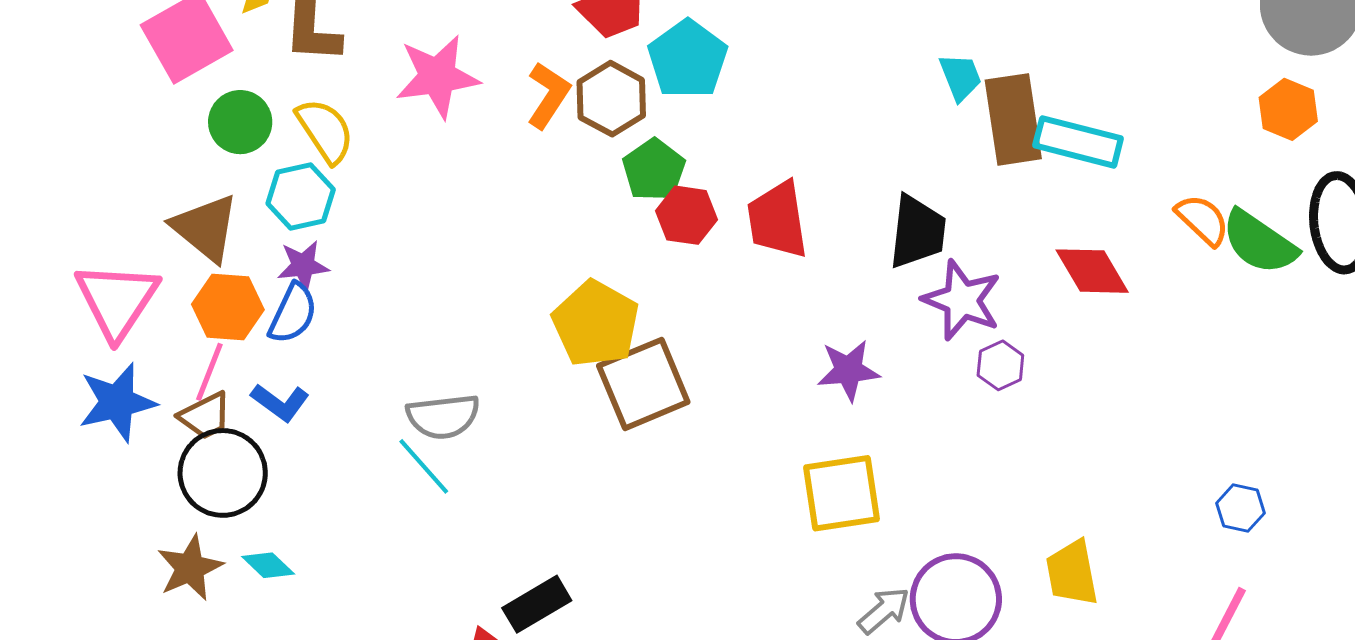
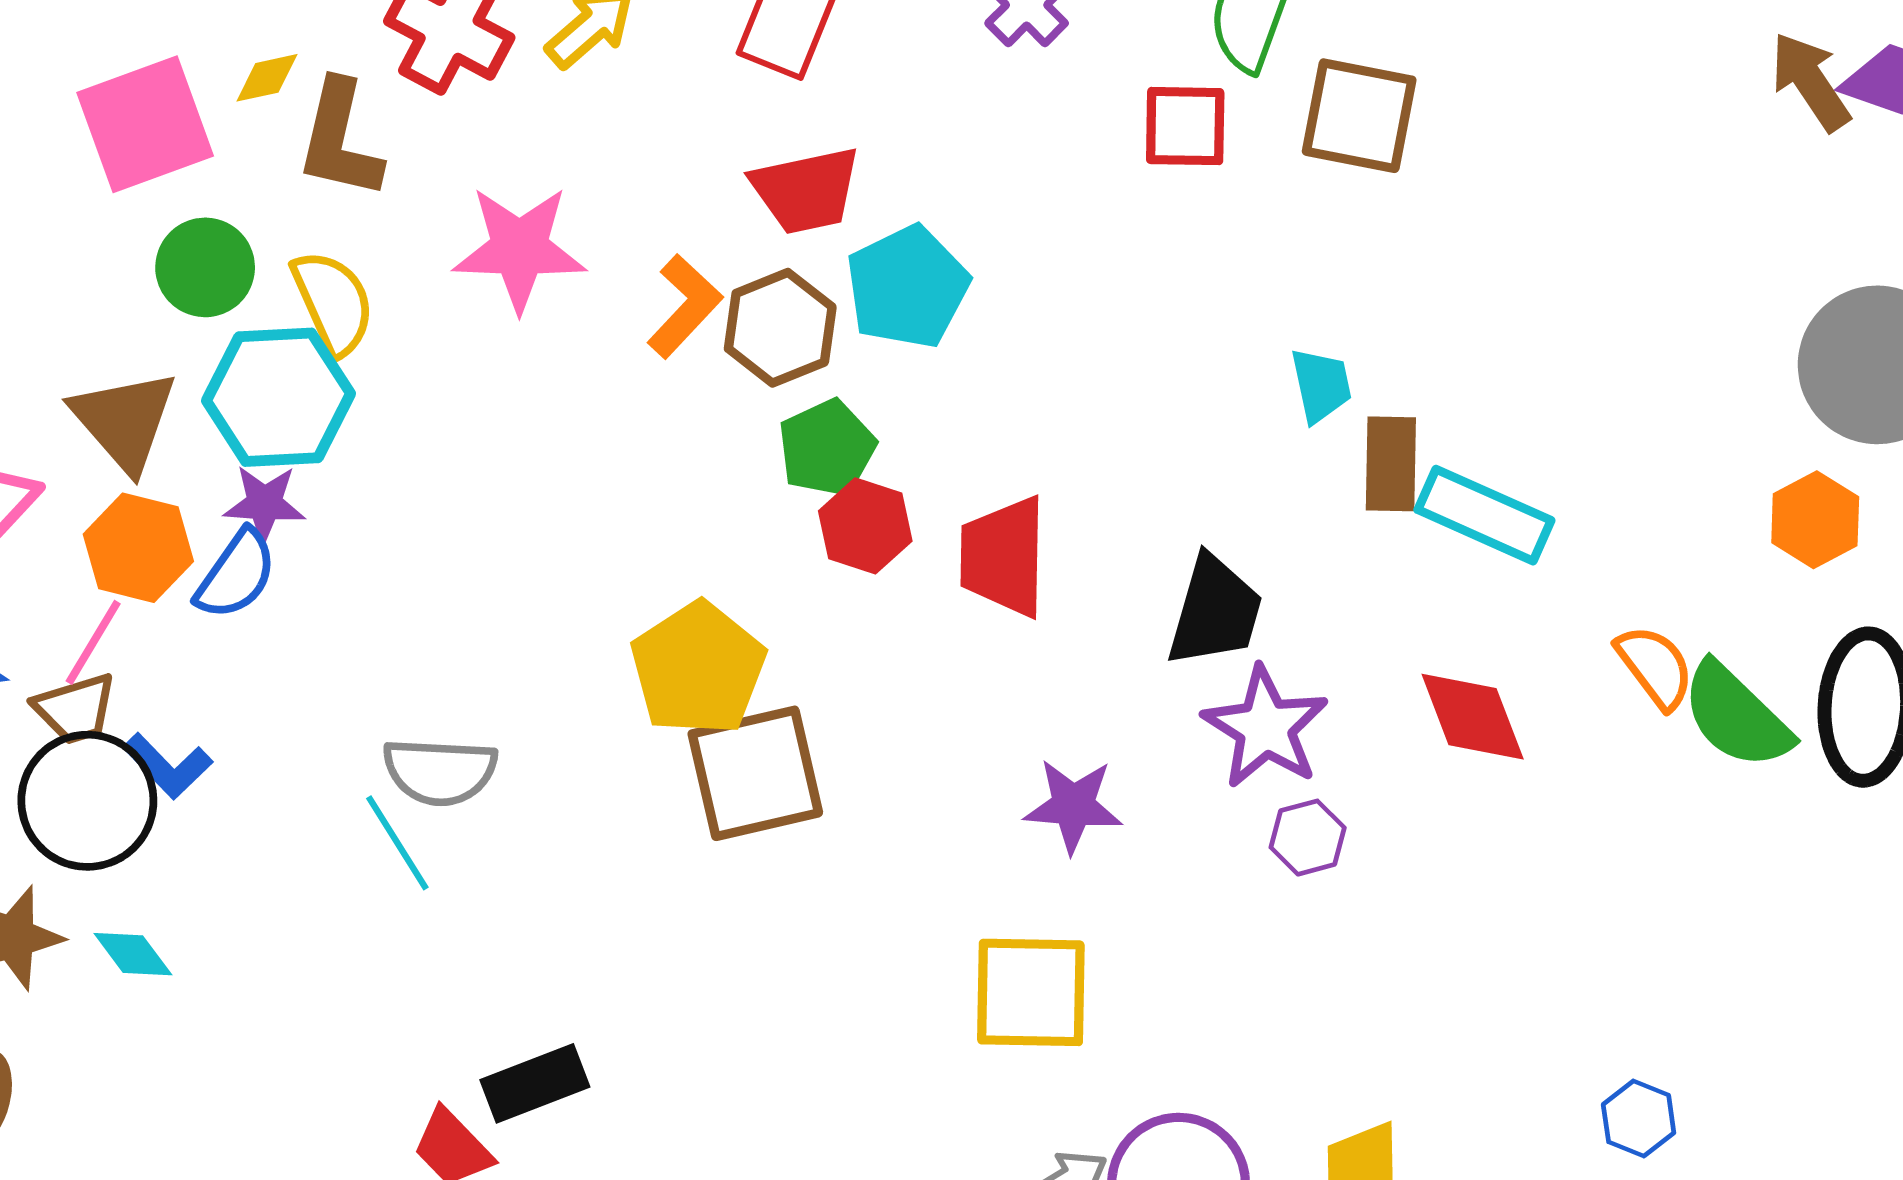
brown rectangle: (1013, 119) -> (1391, 464), size x0.7
cyan hexagon: (301, 196) -> (279, 397), size x1.4
blue L-shape: (280, 402) -> (168, 766), moved

